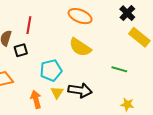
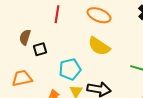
red line: (29, 25) -> (57, 14), moved

